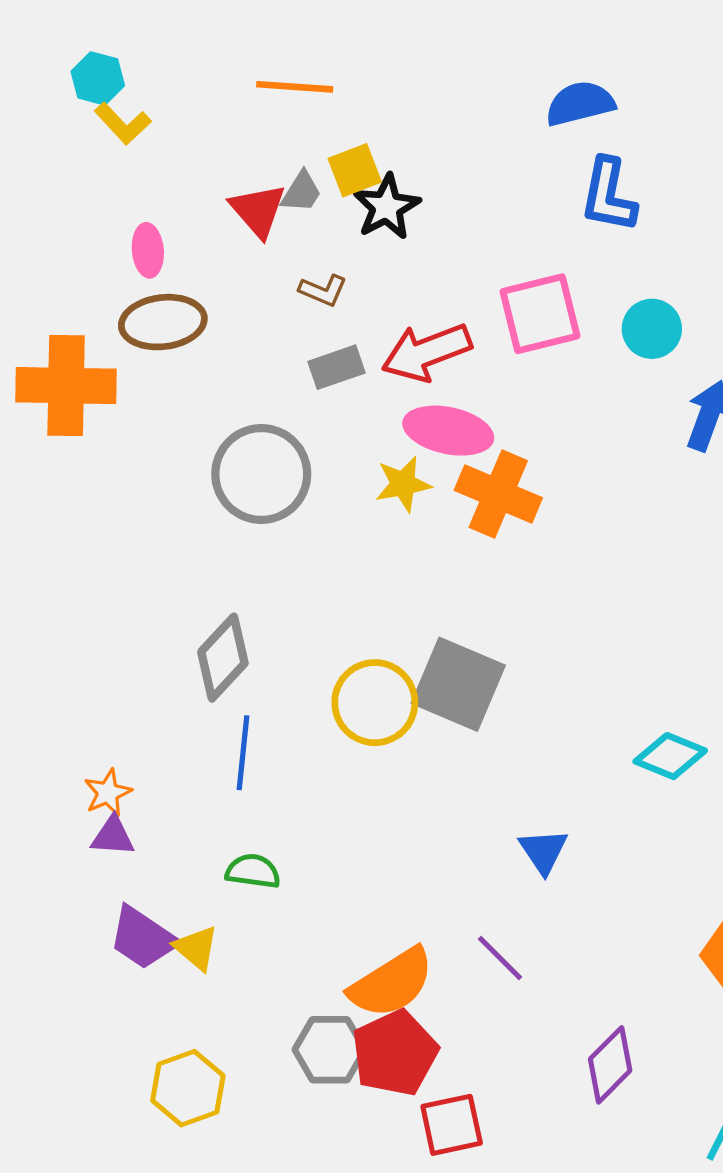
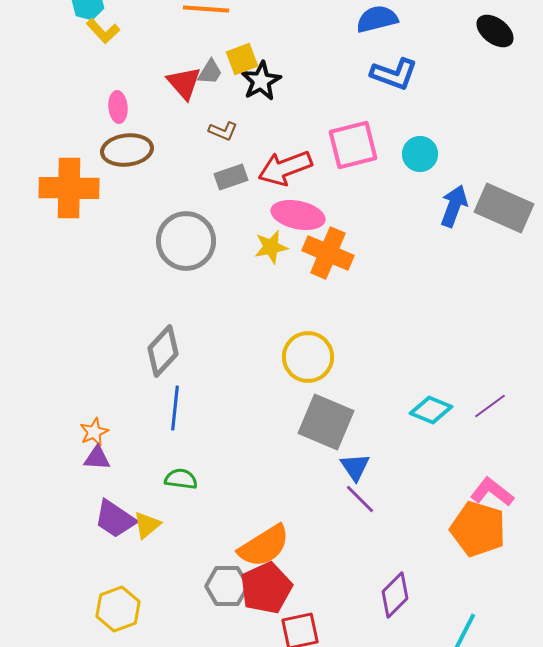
blue L-shape: (608, 195) -> (394, 74), turned -81
gray square: (458, 684) -> (326, 422), moved
yellow circle: (375, 703) -> (308, 357), moved
yellow triangle: (196, 948) -> (147, 525), turned 40
purple line: (500, 958) -> (360, 499), moved
yellow hexagon: (188, 1088) -> (118, 609), moved

